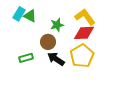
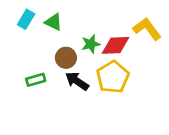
green triangle: (30, 16) -> (54, 22), moved
yellow L-shape: (85, 17) -> (147, 29), moved
green star: (57, 25) -> (91, 44), moved

